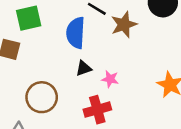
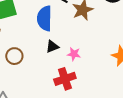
brown circle: (42, 97) -> (14, 56), moved, size x0.7

